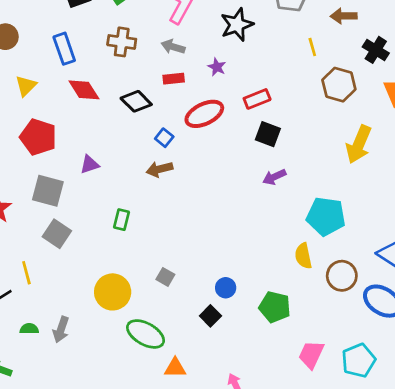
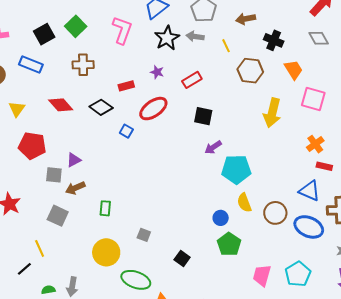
gray arrow: (173, 47) -> (195, 36), moved
blue rectangle: (64, 49) -> (31, 64), moved, turned -40
red rectangle: (257, 99) -> (192, 80), moved
brown arrow: (159, 169) -> (75, 188), moved
gray square: (48, 191) -> (54, 175), moved, size x0.7
cyan pentagon: (326, 216) -> (236, 169), moved
green rectangle: (122, 220) -> (105, 208), moved
blue circle: (226, 288) -> (221, 218), moved
green pentagon: (275, 307) -> (229, 244), turned 30

